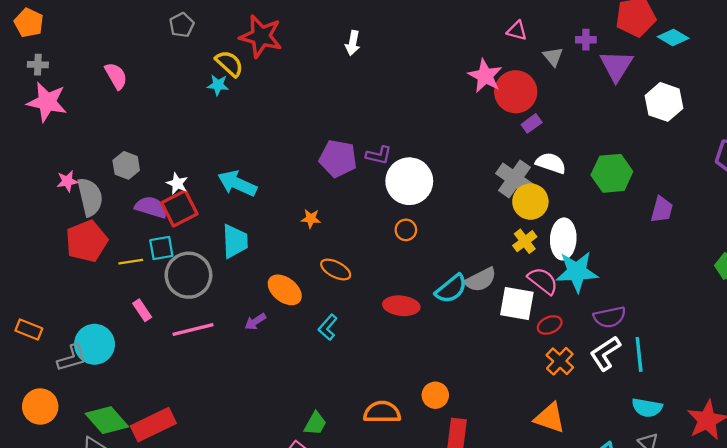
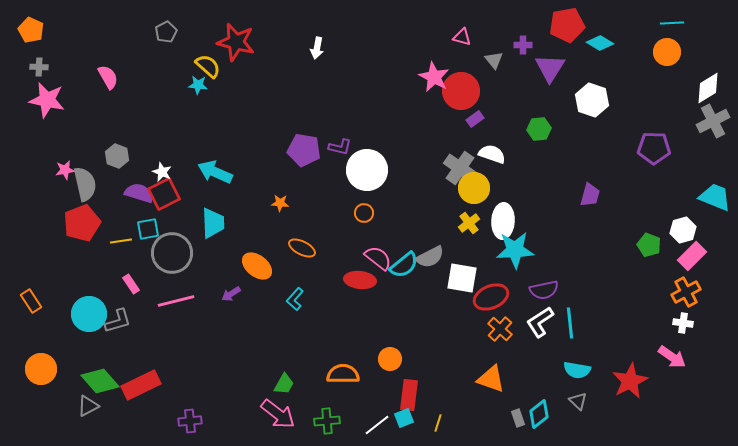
green hexagon: (612, 173) -> (539, 129), moved, size x0.7
pink semicircle: (543, 281) -> (378, 258), moved
red ellipse: (550, 325) -> (491, 297), size x1.6
orange rectangle: (29, 330) -> (31, 301), turned 35
gray L-shape: (72, 358) -> (118, 321), moved

